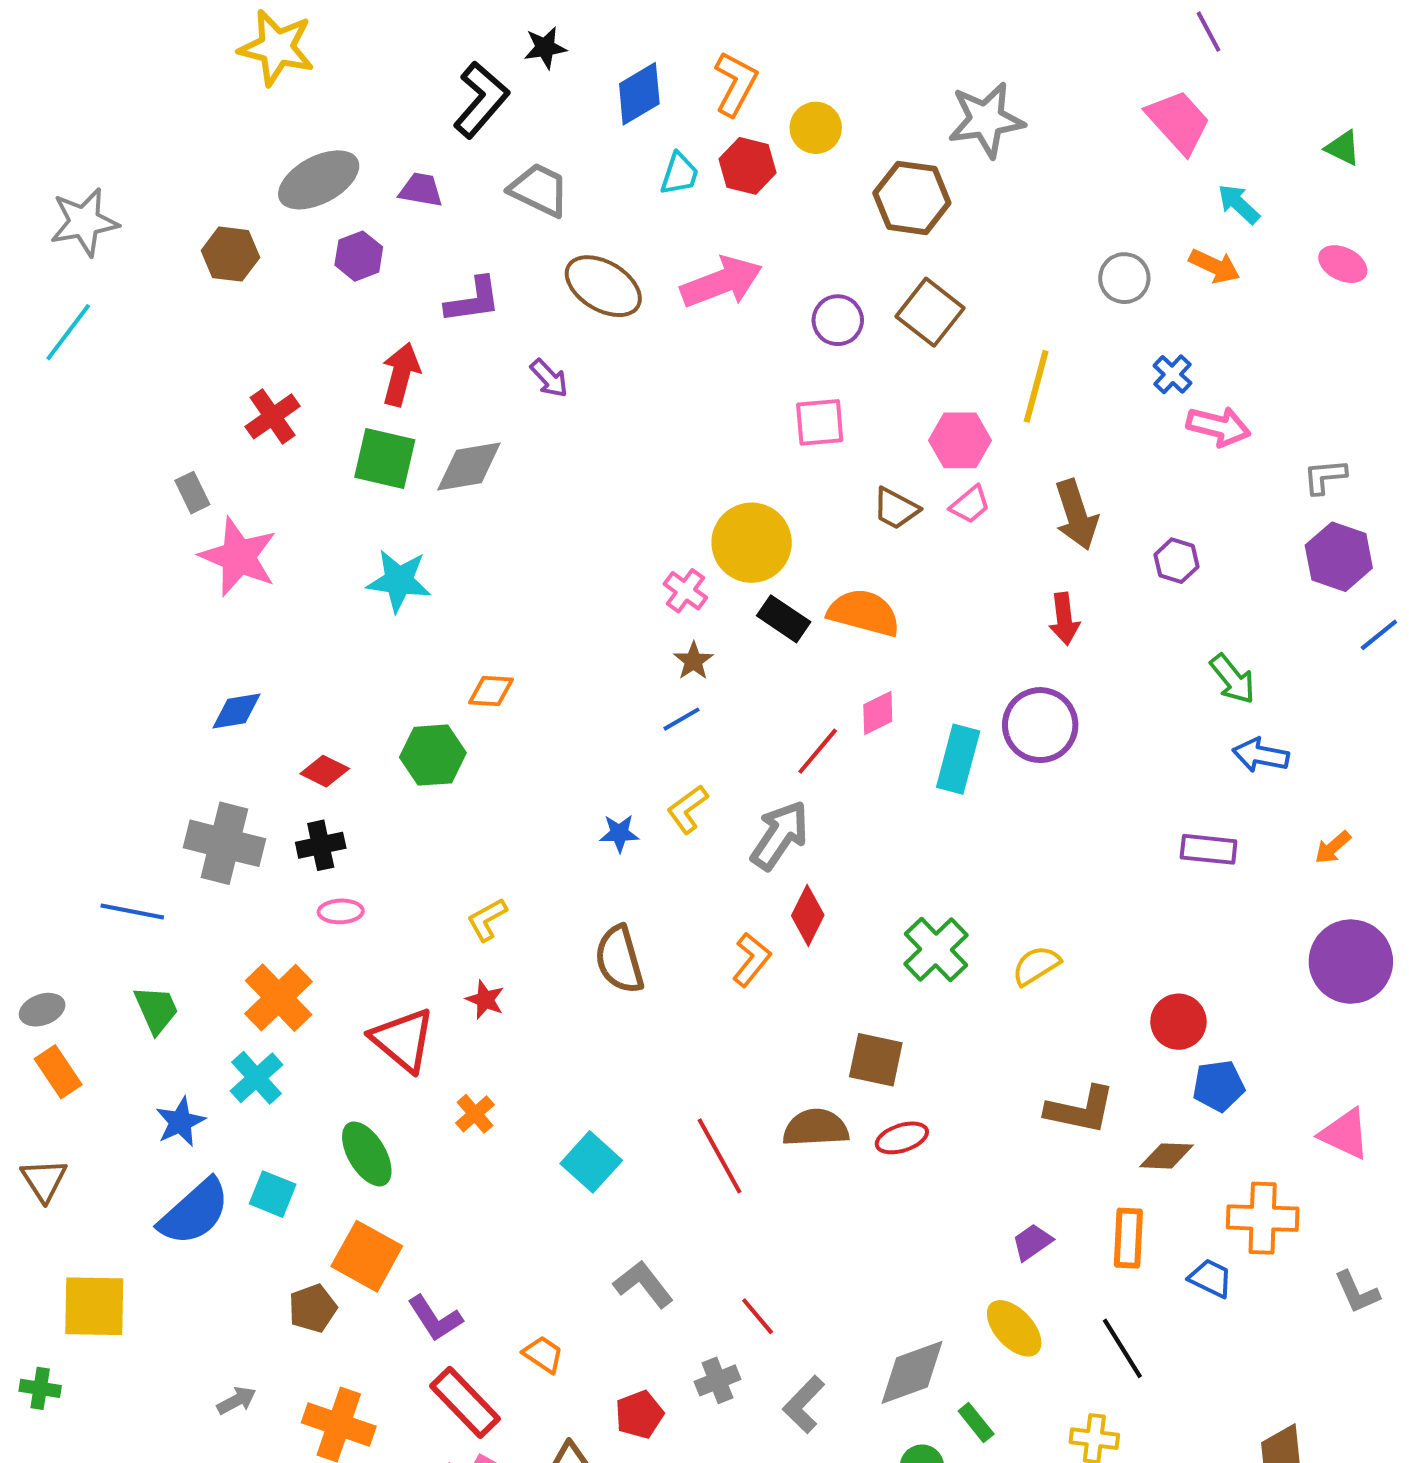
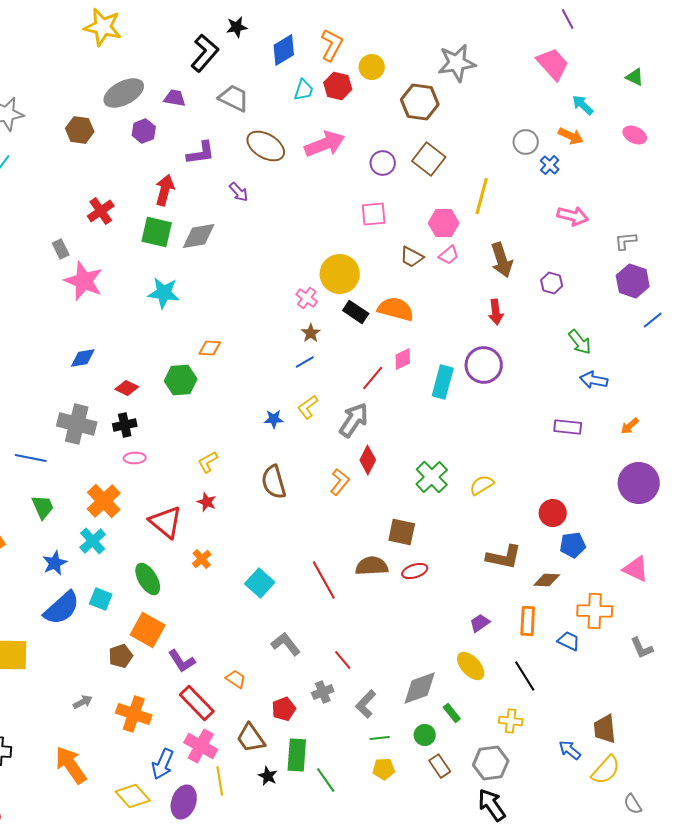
blue cross: (1172, 374) -> (550, 165), moved

